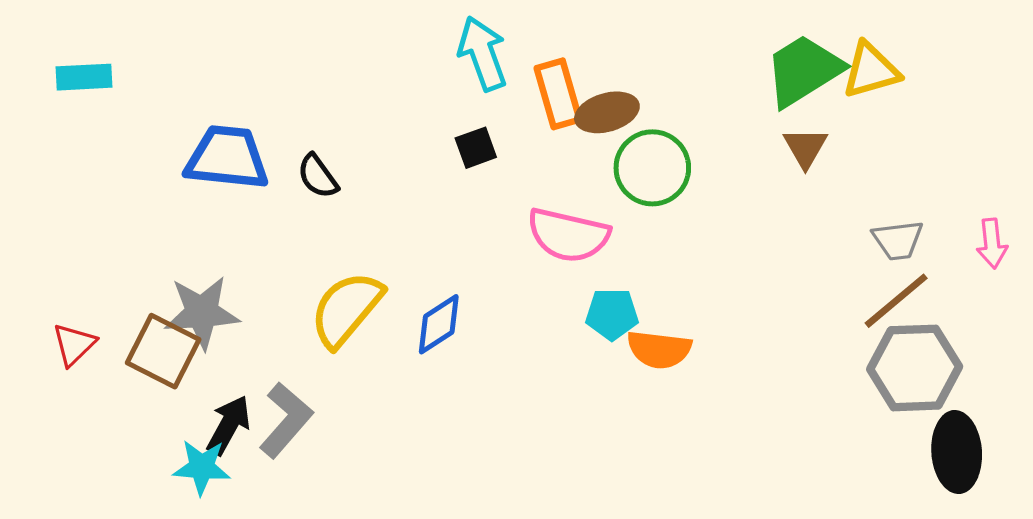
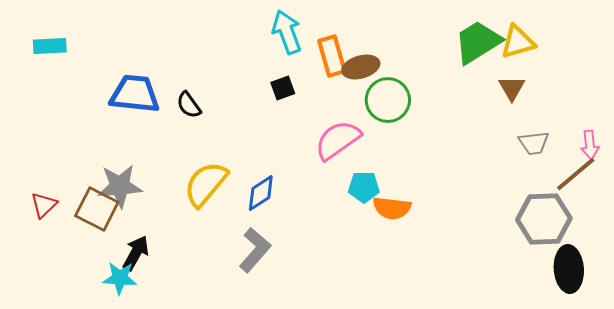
brown triangle: (805, 148) -> (512, 88), moved
pink semicircle: (568, 235) -> (338, 140), turned 132
brown line: (896, 301) -> (576, 174), moved
gray L-shape: (286, 420) -> (255, 250), moved

